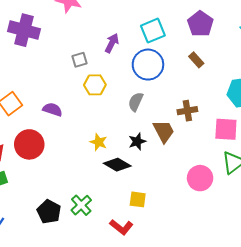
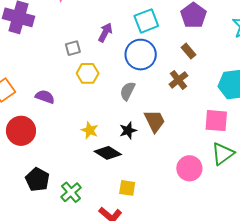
brown cross: (187, 111) -> (178, 80), moved, turned -30
black pentagon: (49, 212) -> (37, 180), moved

